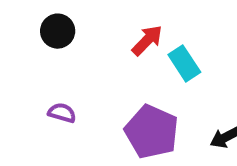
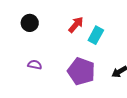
cyan rectangle: (184, 63) -> (96, 35), turned 66

